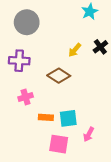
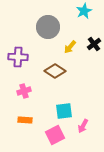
gray circle: (27, 22) -> (48, 27), moved
orange rectangle: (46, 117) -> (25, 120), moved
pink square: (59, 144) -> (55, 135), turned -36

